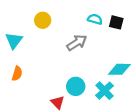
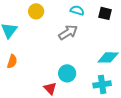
cyan semicircle: (95, 19) -> (77, 10), moved
cyan cross: (105, 91) -> (102, 84), moved, turned 36

